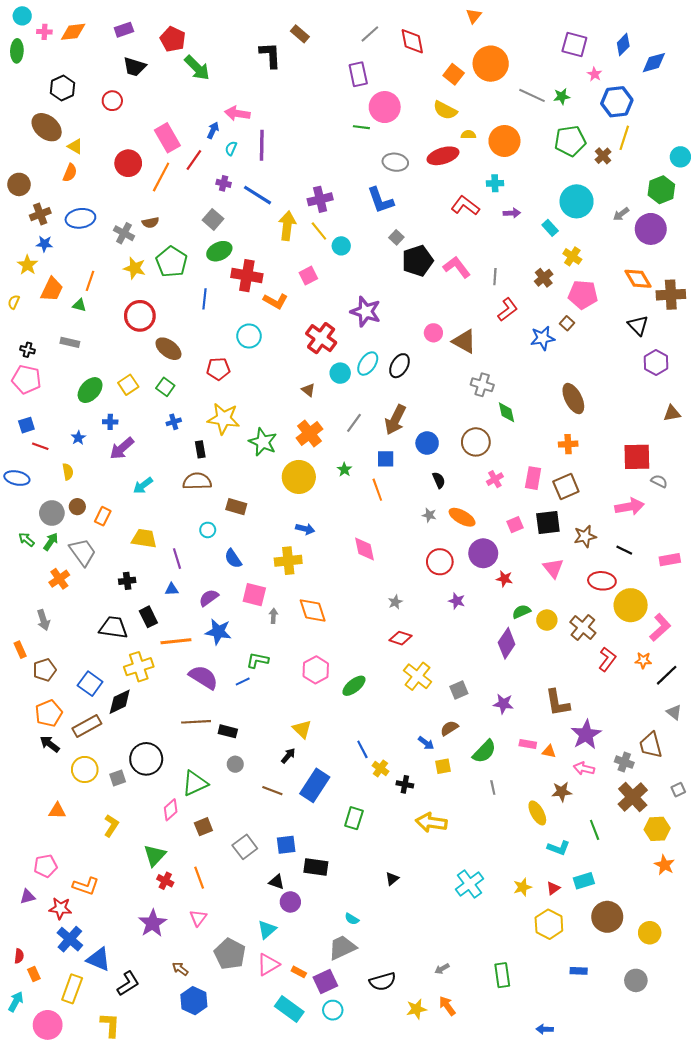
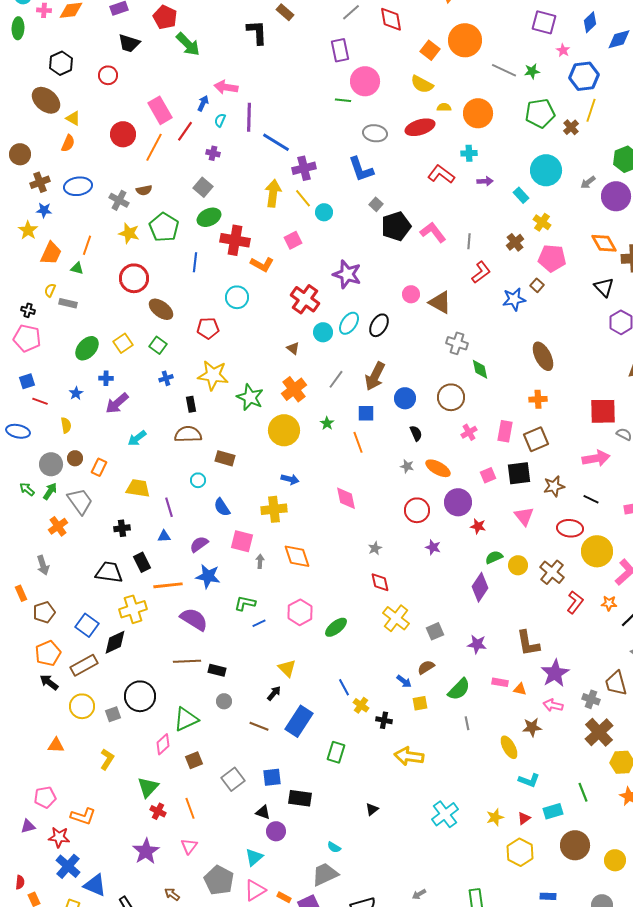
blue line: (257, 195) -> (276, 142), moved
yellow semicircle: (14, 302) -> (50, 290), moved
red diamond: (401, 638) -> (380, 582), turned 60
blue line: (243, 682) -> (259, 623), moved
green line: (595, 830) -> (583, 792), moved

